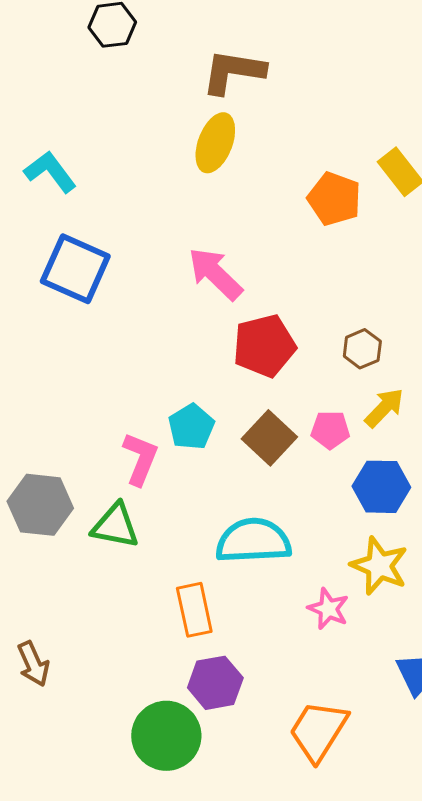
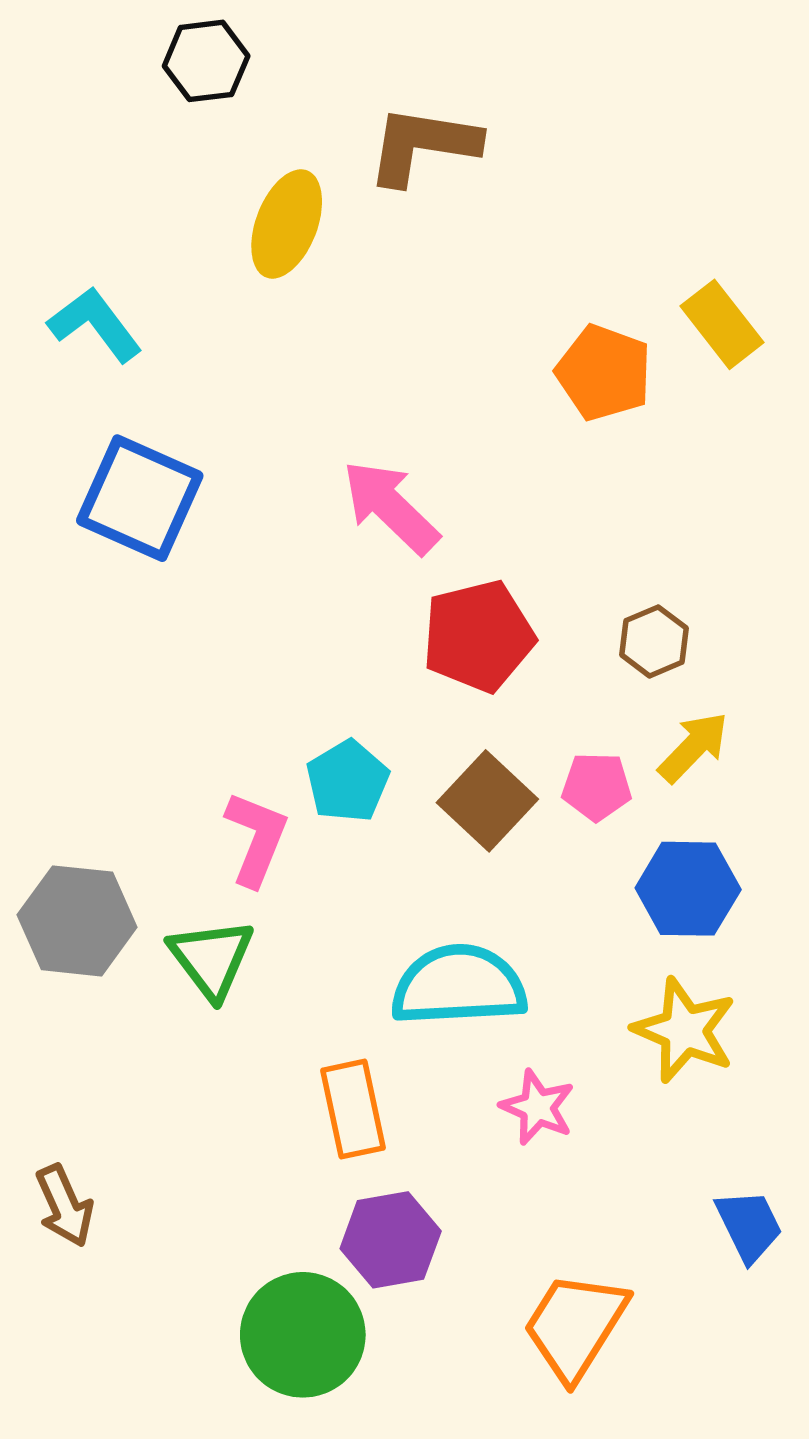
yellow ellipse: (215, 143) -> (287, 224), moved
green triangle: (115, 526) -> (211, 959), turned 42
pink star: (328, 609) -> (538, 1107), moved

